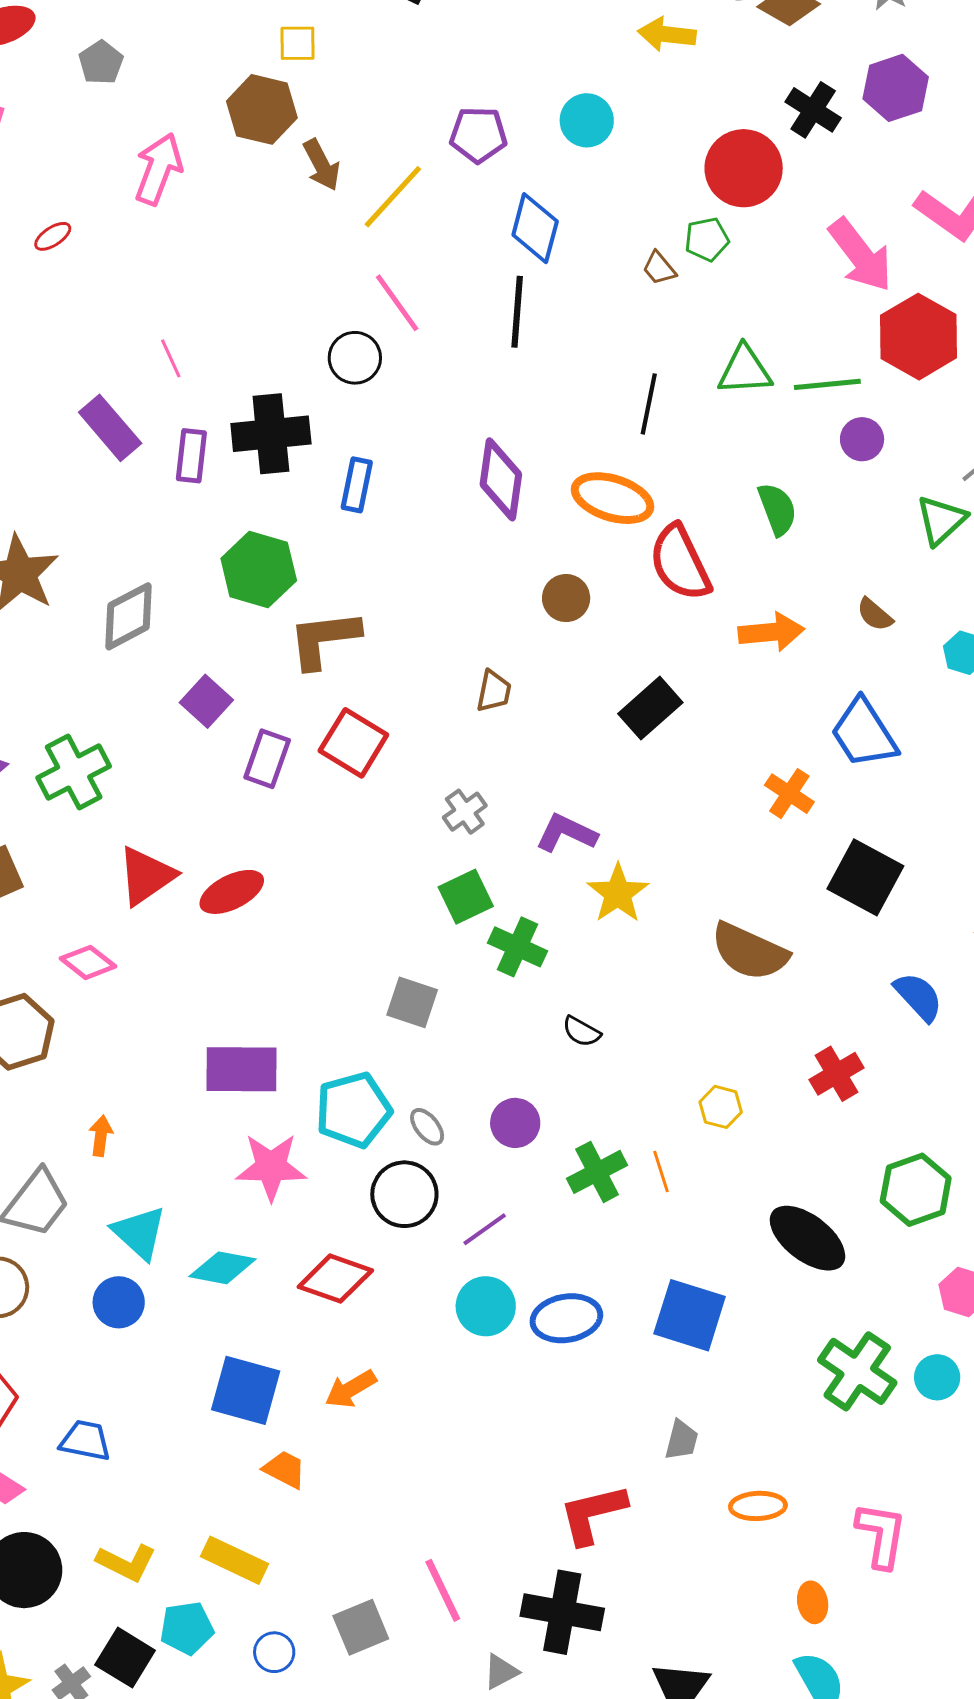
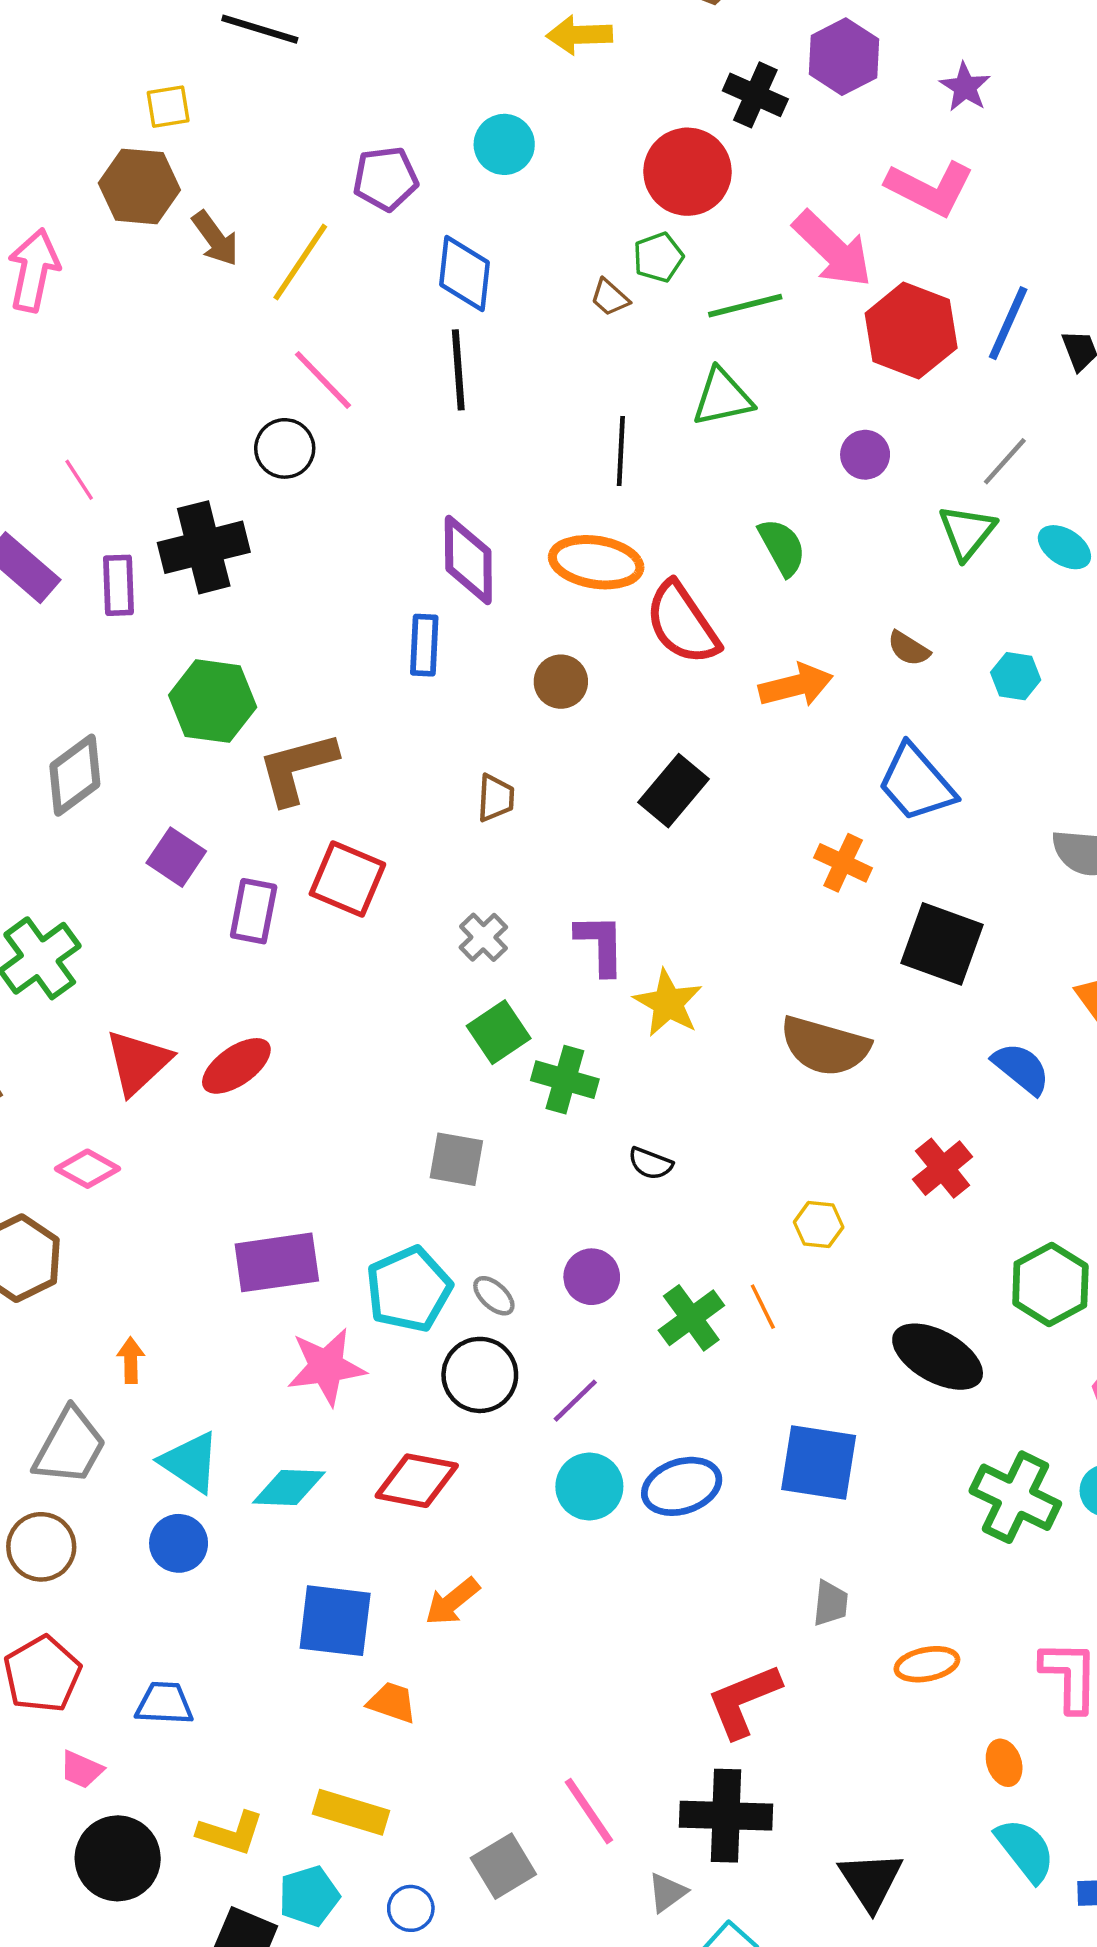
green line: (827, 384) -> (745, 306), moved
blue rectangle: (357, 485) -> (424, 645), moved
purple L-shape: (566, 833) -> (600, 944), turned 72

